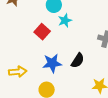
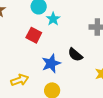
black semicircle: (78, 61) -> (75, 55), turned 112

